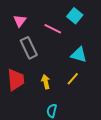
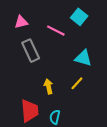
pink triangle: (20, 21) -> (21, 22), turned 40
red trapezoid: (16, 80) -> (30, 111), moved

